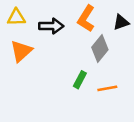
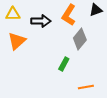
black triangle: (121, 22) -> (96, 10), moved
orange line: (107, 88) -> (86, 87), moved

